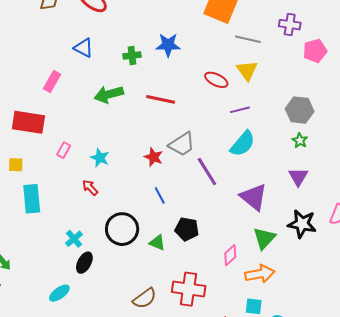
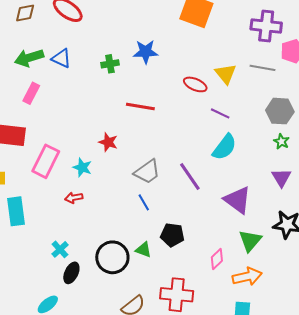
purple cross: (290, 25) -> (266, 26), size x1.4
gray line: (248, 39) -> (262, 68), moved
green arrow: (109, 94) -> (29, 58), moved
purple line: (240, 110) -> (220, 113), turned 42
gray trapezoid: (182, 144) -> (147, 172), moved
pink rectangle: (64, 150) -> (46, 161), size x2.0
red star: (154, 157) -> (108, 142), moved
red arrow: (90, 188) -> (74, 198), turned -54
black circle: (122, 229) -> (112, 257), moved

